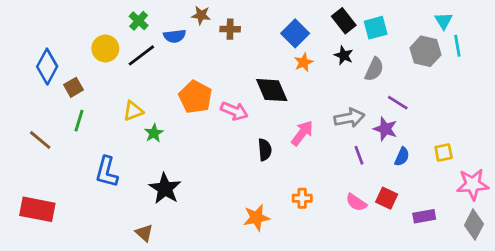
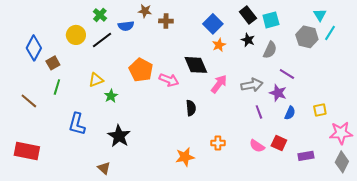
cyan line: (457, 46) -> (330, 33), turned 42
pink arrow: (302, 133) -> (219, 84), moved

